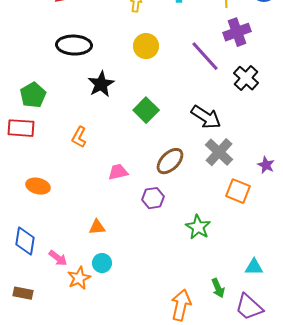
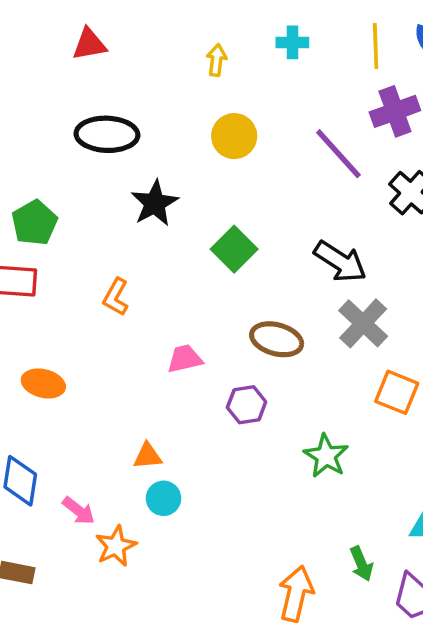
brown ellipse: (170, 161) -> (277, 339), turned 60
cyan circle: (102, 263) -> (163, 498), moved

